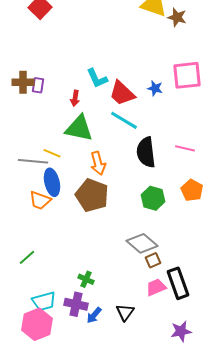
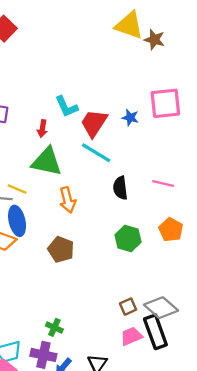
red trapezoid: (122, 93) -> (94, 123), turned 80
black semicircle: (146, 152) -> (120, 188), size x0.7
brown pentagon: (92, 195) -> (61, 249), moved, size x0.7
gray diamond: (142, 243) -> (161, 308), moved

